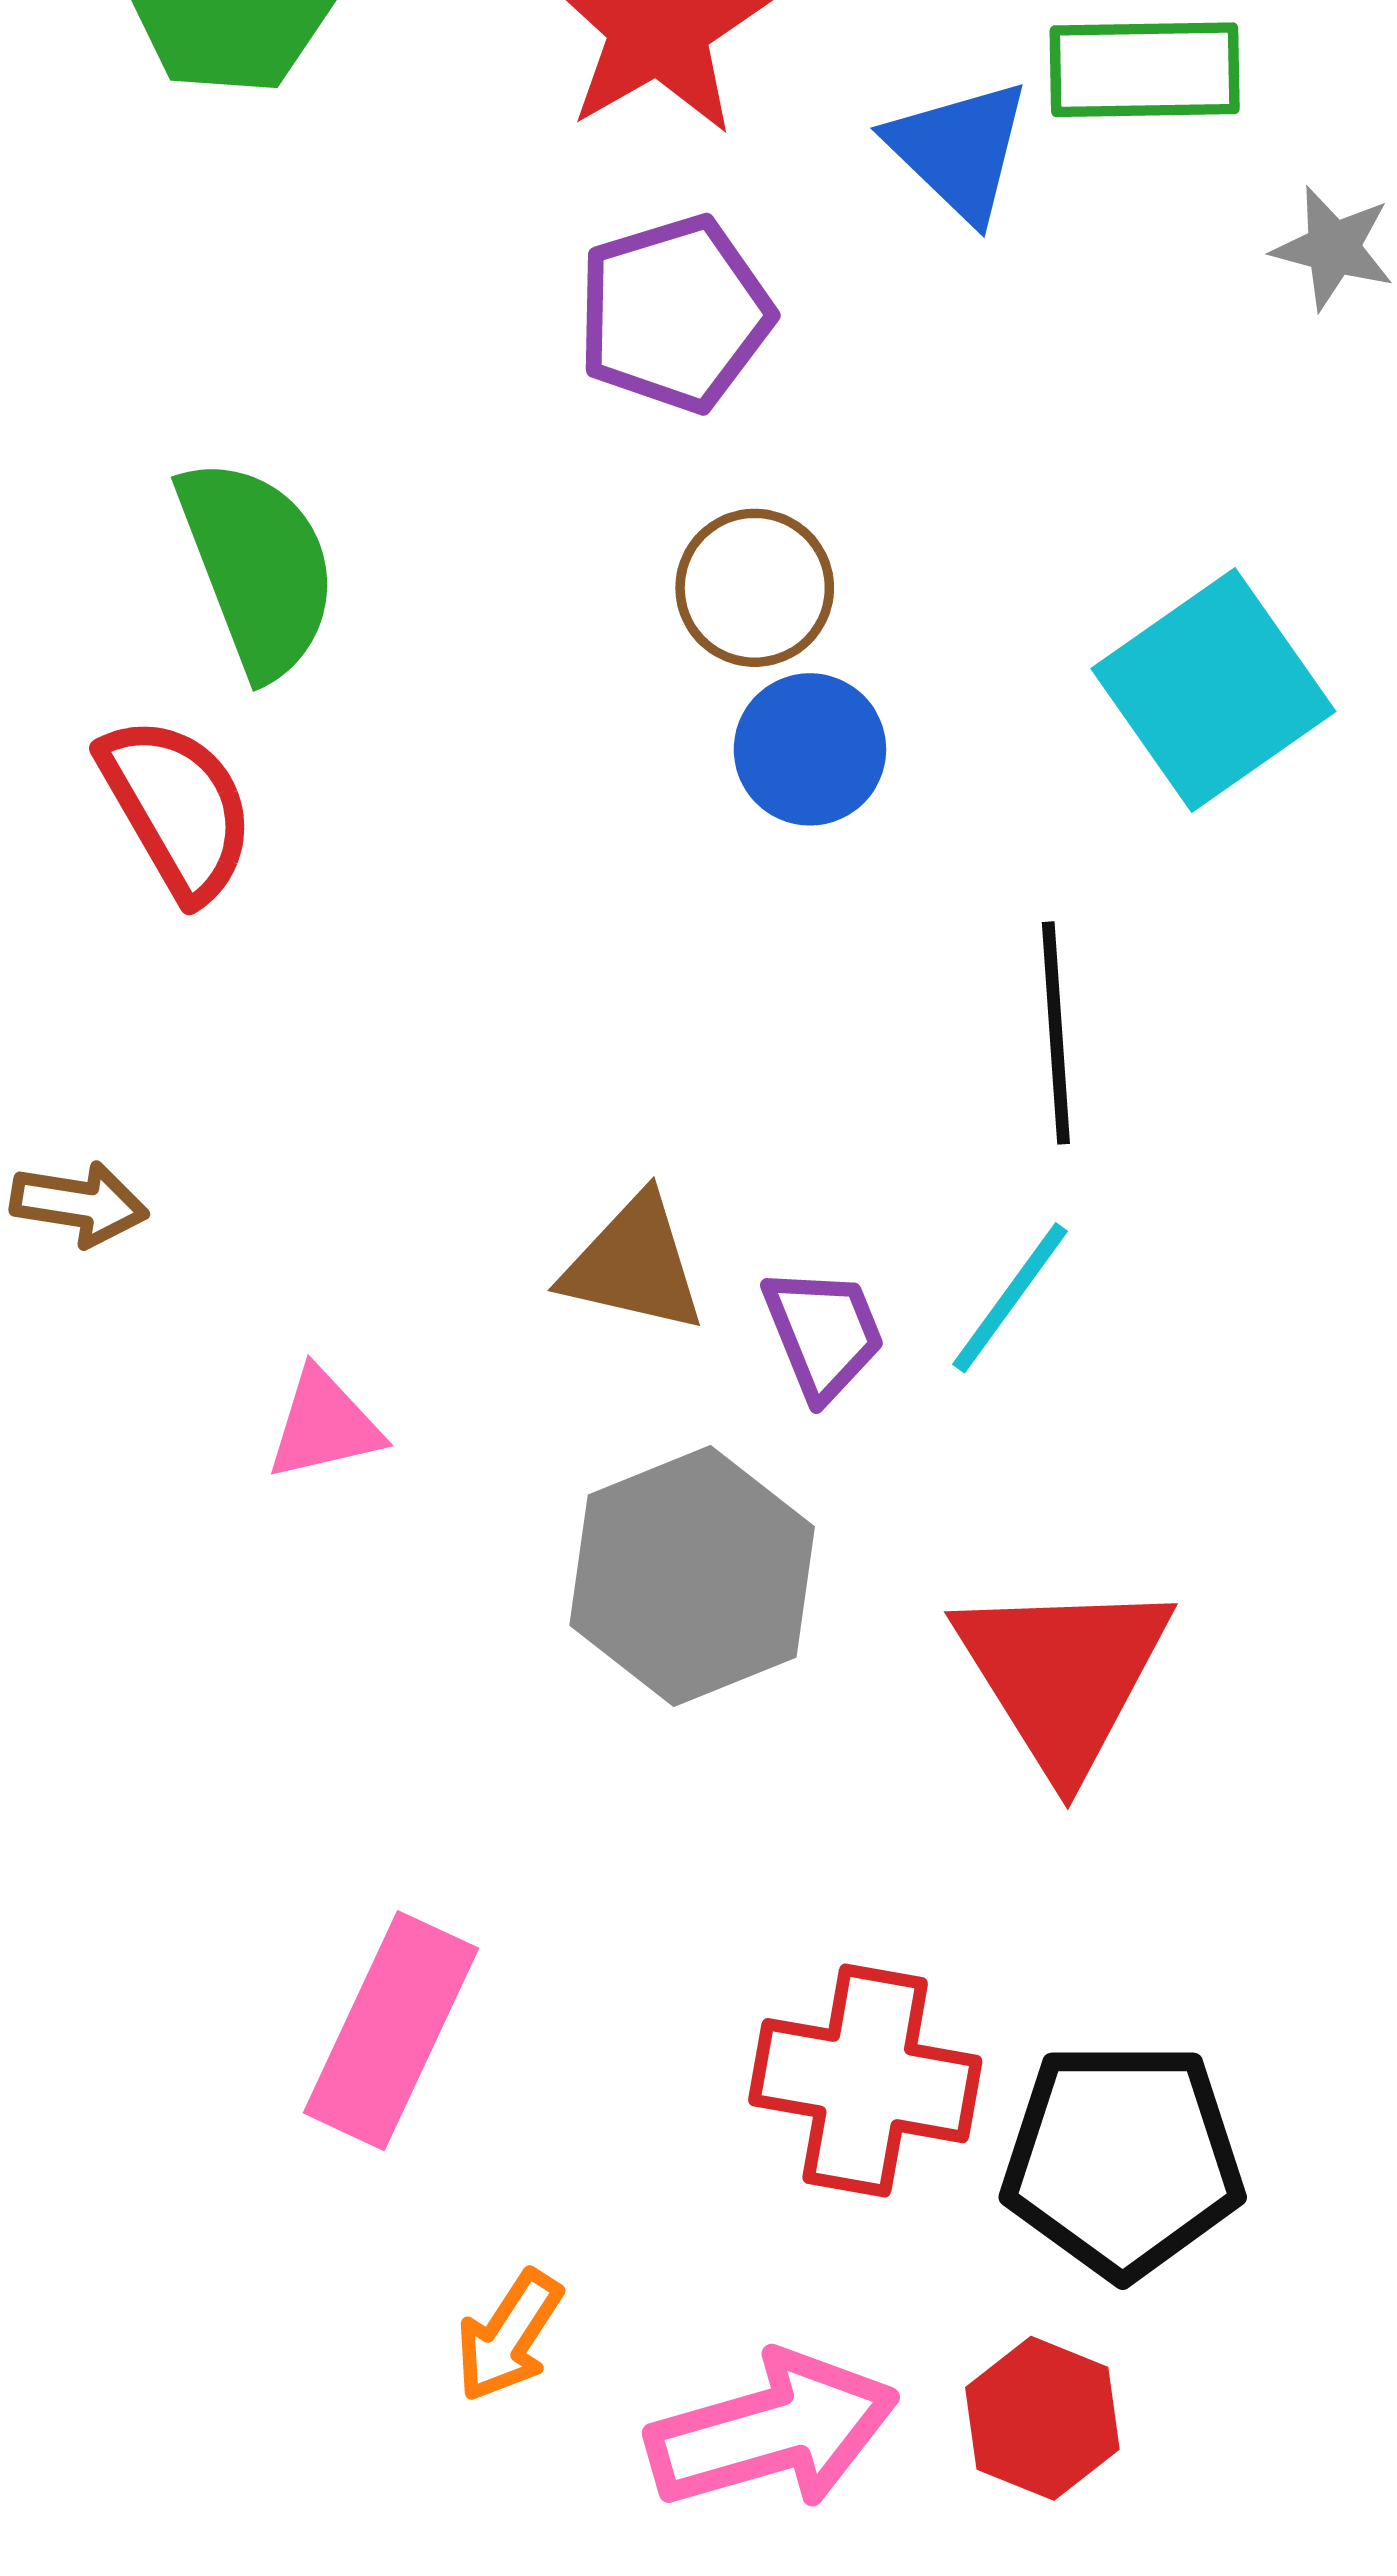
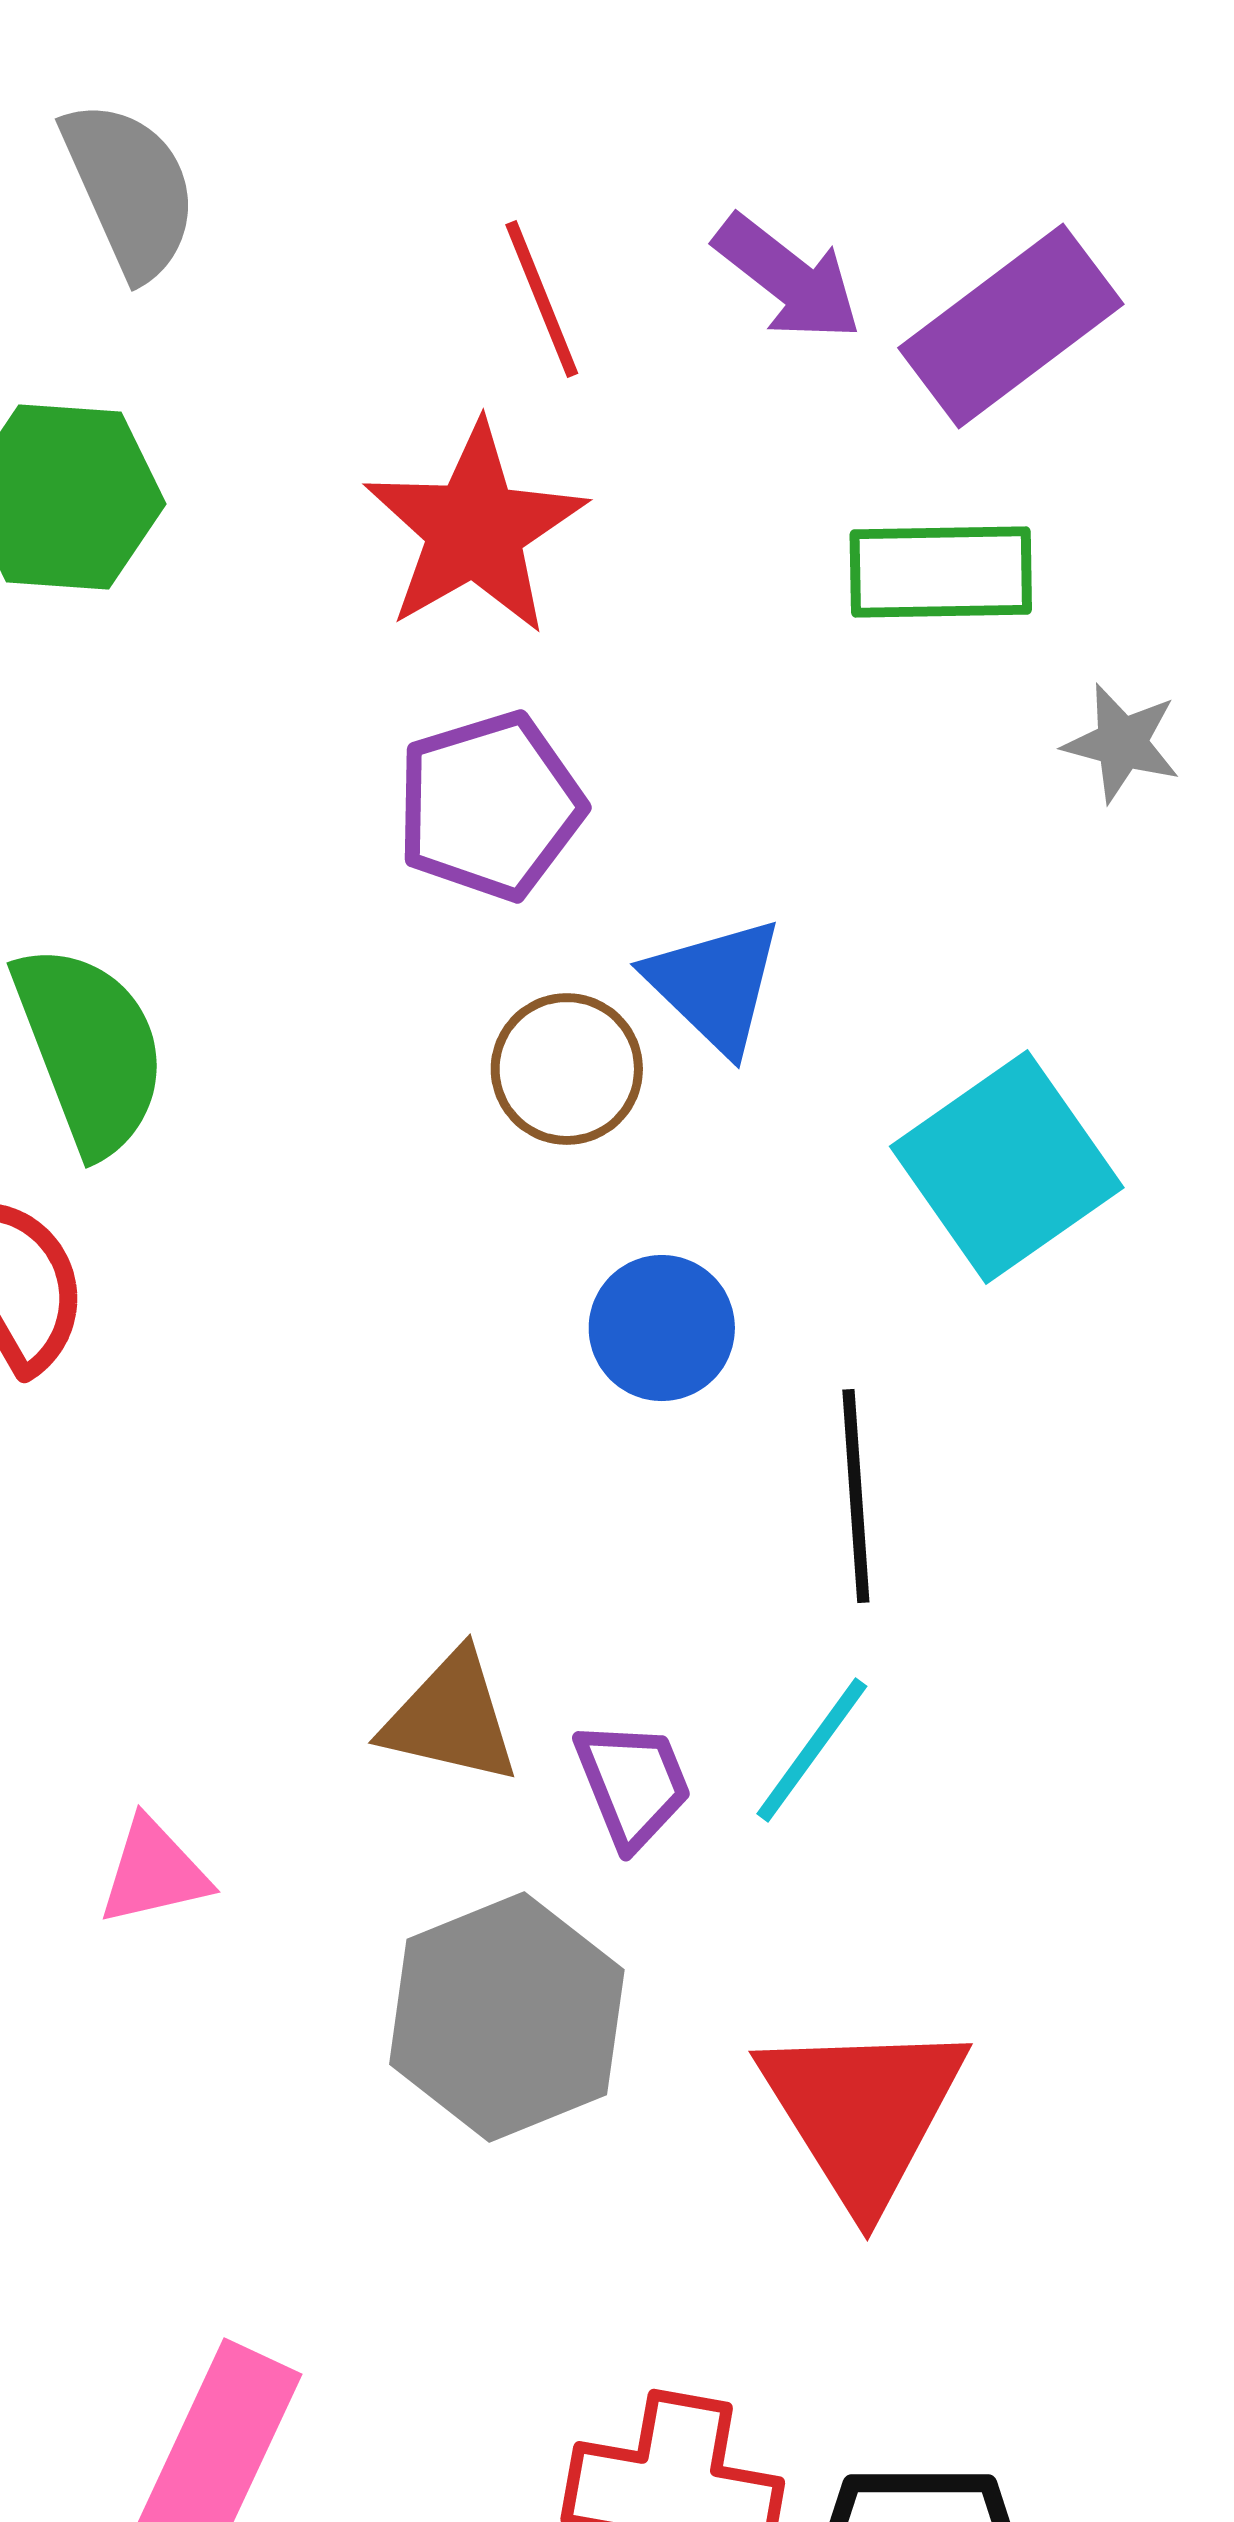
blue triangle: (959, 150) -> (715, 985), moved
blue circle: (810, 749) -> (662, 1328), moved

